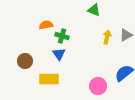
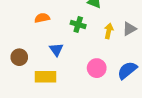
green cross: (62, 36) -> (78, 24), moved
pink circle: (98, 86) -> (97, 68), moved

